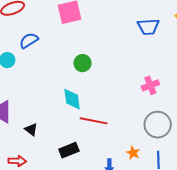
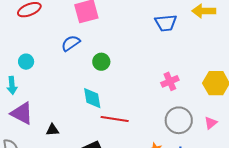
blue semicircle: (29, 40) -> (71, 43), moved
black triangle: (31, 129) -> (53, 130), turned -40

